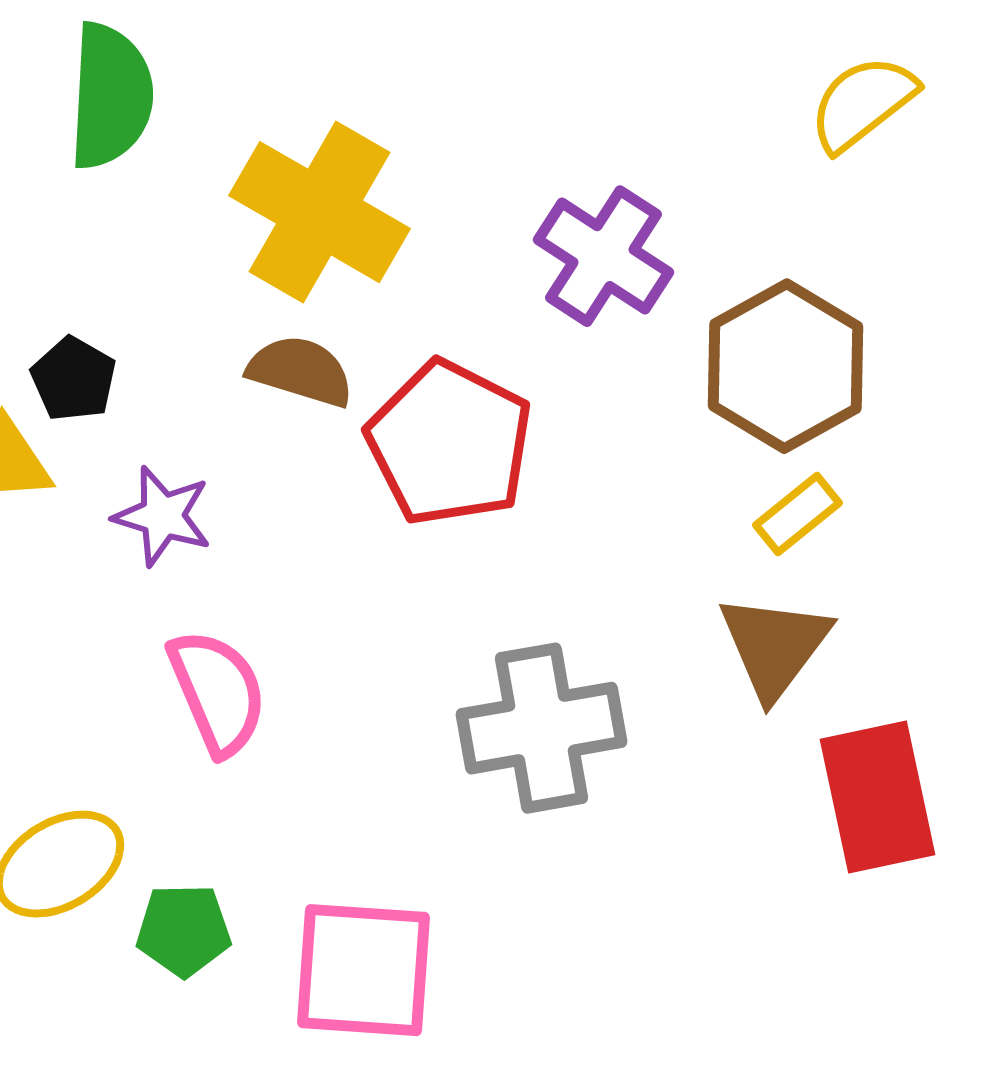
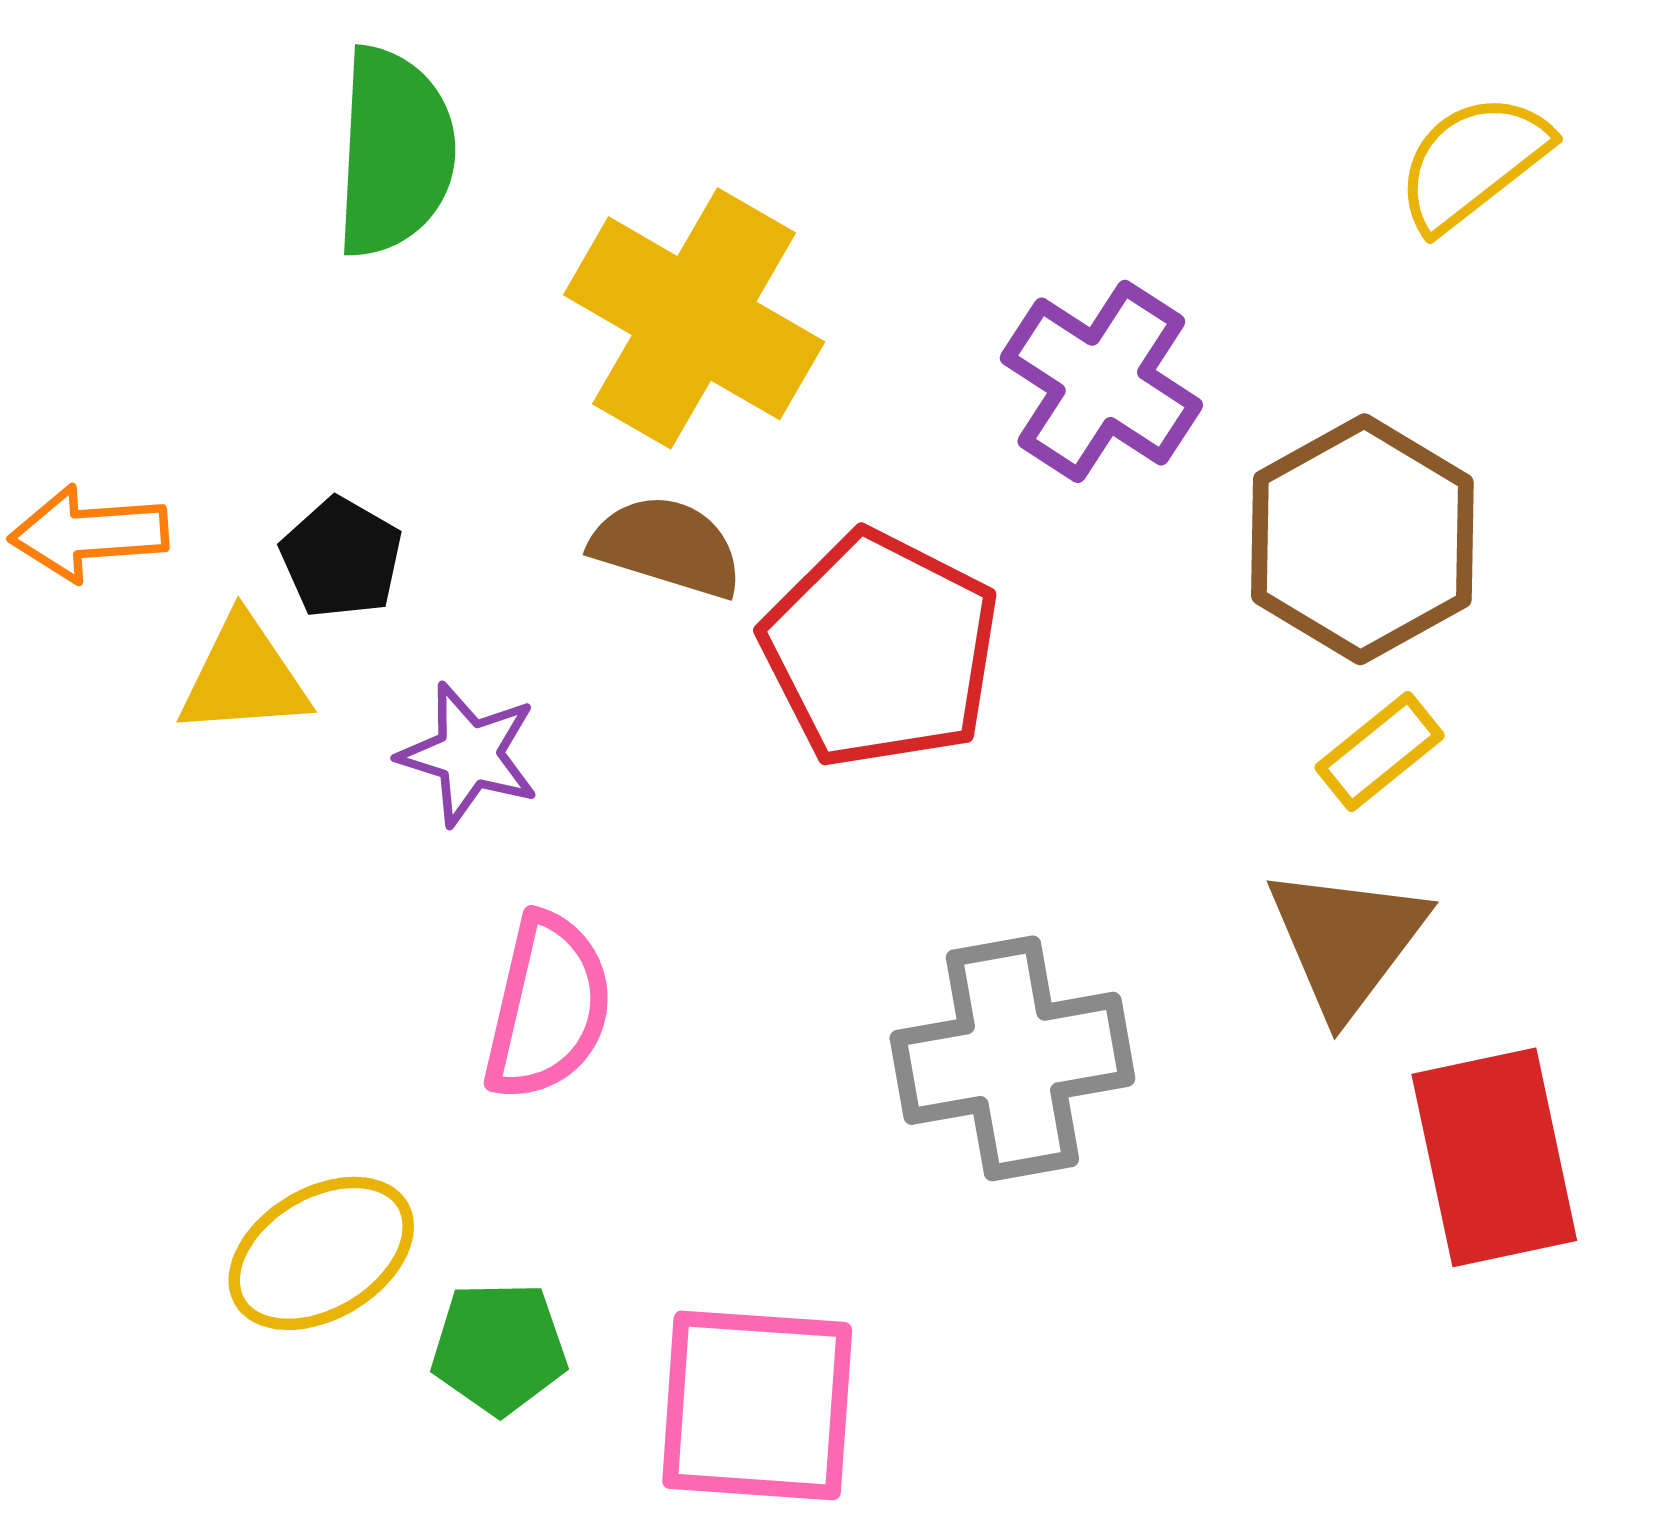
pink semicircle: (218, 692) -> (548, 1007), turned 36

